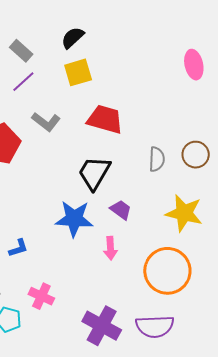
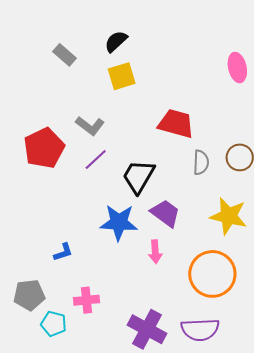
purple line: (23, 82) -> (96, 160), moved
red trapezoid: (105, 119) -> (176, 124), moved
purple trapezoid: (121, 210) -> (165, 213), size x1.4
pink cross: (41, 296) -> (87, 300), turned -30

